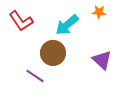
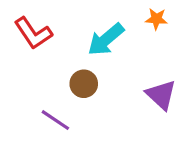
brown circle: (53, 53) -> (84, 84), size x0.7

